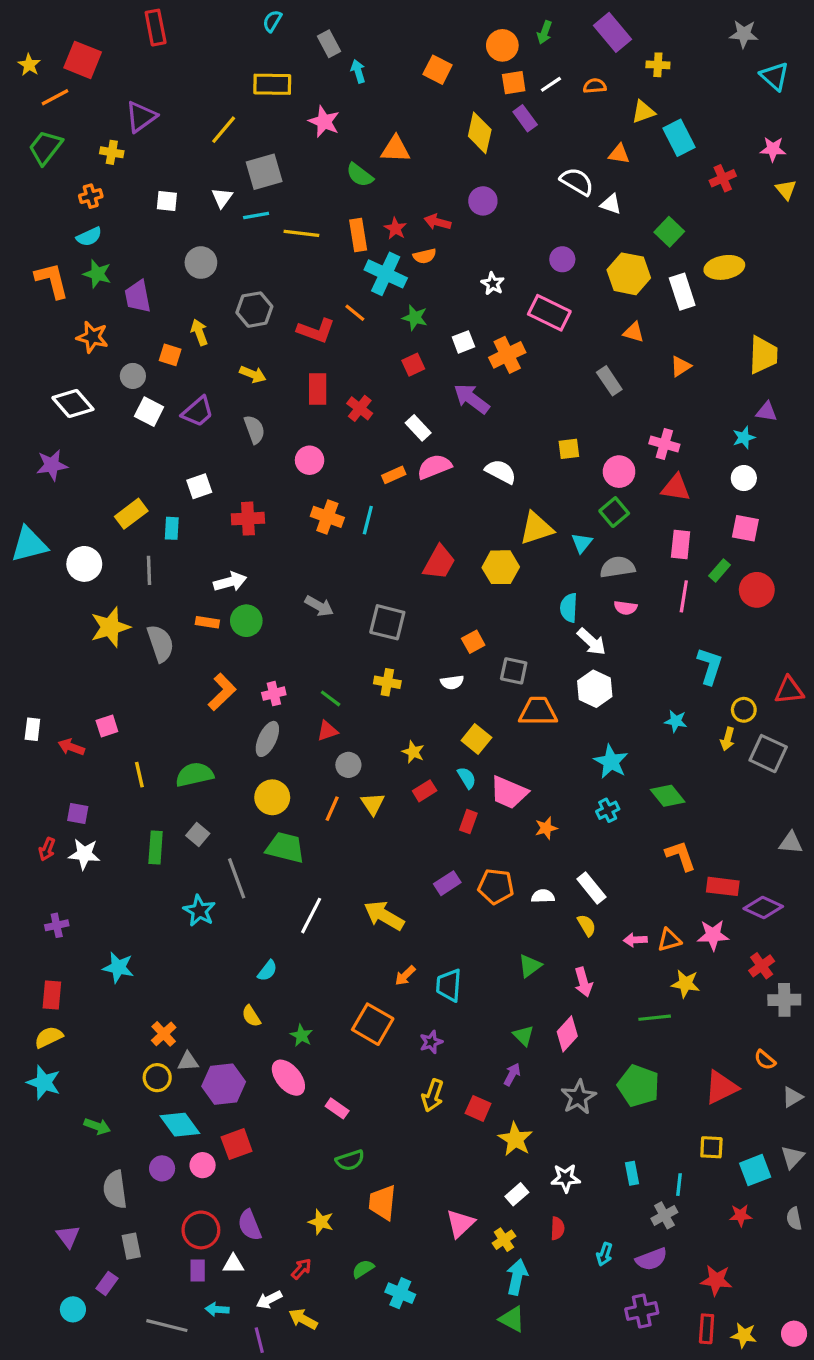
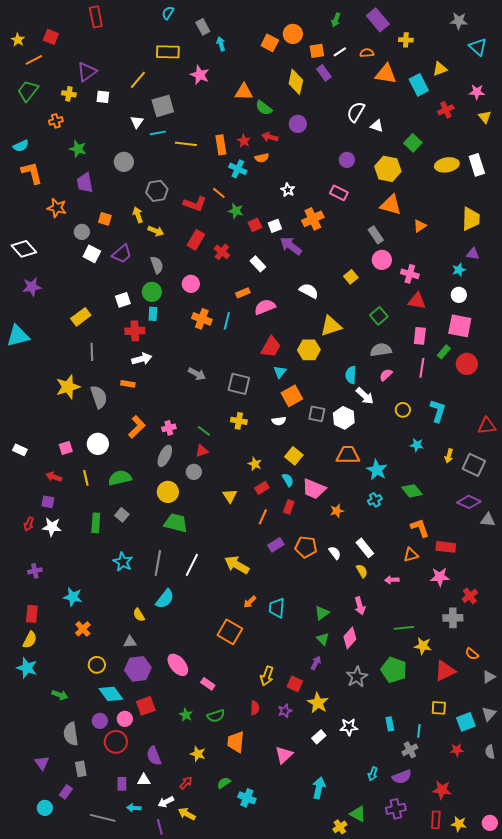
orange circle: (502, 45) -> (293, 34), moved
red square: (83, 60) -> (51, 37), size x0.7
yellow triangle: (643, 112) -> (440, 69), moved
orange triangle: (619, 154) -> (386, 74), moved, size x1.6
green semicircle: (360, 175) -> (264, 108), moved
white semicircle: (577, 182) -> (356, 112), turned -90
white square: (167, 201) -> (103, 97), moved
cyan semicircle: (89, 237) -> (21, 146), moved
green star: (97, 274) -> (78, 149), moved
cyan cross: (386, 274) -> (238, 169), size x0.7
white star: (493, 284) -> (288, 190), moved
white rectangle: (682, 292) -> (477, 165), moved
pink rectangle: (549, 313) -> (339, 193), size x0.7
green star: (415, 318) -> (236, 211), moved
yellow arrow: (199, 332) -> (138, 215), moved
orange triangle: (634, 332) -> (391, 205), size x1.6
white square: (463, 342) -> (275, 226), moved
red rectangle: (318, 389) -> (196, 240), turned 30
white diamond: (73, 404) -> (24, 249), moved
yellow square: (569, 449) -> (351, 277), turned -32
pink semicircle: (434, 467) -> (265, 307), moved
pink circle: (619, 472) -> (382, 260), moved
red cross: (248, 519) -> (135, 331), moved
cyan rectangle: (172, 528) -> (153, 314), moved
pink square: (745, 528) -> (460, 326), size x1.4
cyan triangle: (582, 543) -> (280, 372), moved
white circle: (84, 564) -> (98, 444), moved
pink semicircle: (626, 608) -> (386, 375), turned 128
green circle: (246, 621) -> (152, 292), moved
orange square: (473, 642) -> (292, 396), size x1.5
white hexagon: (595, 689) -> (344, 418), moved
yellow circle: (744, 710) -> (403, 410), moved
orange trapezoid: (538, 711) -> (348, 455), moved
white rectangle: (32, 729) -> (20, 450), turned -72
red arrow: (71, 747) -> (54, 477), moved
gray circle: (348, 765) -> (194, 472), moved
orange line: (332, 809) -> (263, 517), moved
gray line: (237, 878) -> (158, 563), moved, turned 30
white semicircle: (543, 896) -> (335, 553), turned 56
purple diamond: (763, 907) -> (469, 502), moved
orange triangle: (669, 940) -> (411, 555), moved
green triangle: (530, 966) -> (322, 613), moved
cyan semicircle: (267, 971) -> (165, 599), size x1.5
yellow star: (685, 984) -> (423, 646), moved
gray cross: (784, 1000) -> (453, 618), moved
yellow semicircle: (251, 1016) -> (139, 615), moved
orange cross: (164, 1034) -> (83, 629), moved
green star: (301, 1036) -> (186, 715), moved
yellow semicircle: (49, 1037) -> (30, 640), turned 144
purple star: (431, 1042) -> (285, 711), moved
gray triangle: (188, 1061) -> (130, 642), moved
red semicircle: (557, 1228) -> (255, 708), moved
red circle: (201, 1230) -> (116, 742), moved
yellow cross: (504, 1240) -> (340, 827), moved
green triangle: (512, 1319) -> (358, 814), moved

